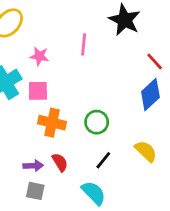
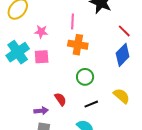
orange cross: (52, 123) -> (78, 45), moved
black line: (103, 160) -> (91, 104), turned 32
red semicircle: (60, 162) -> (60, 99), moved

